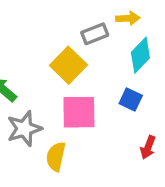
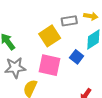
blue square: (131, 99) -> (77, 57), moved

